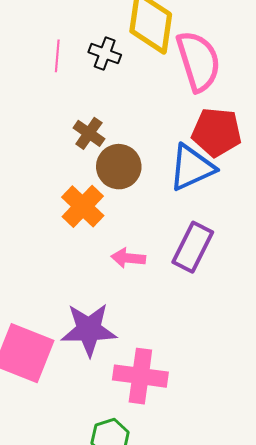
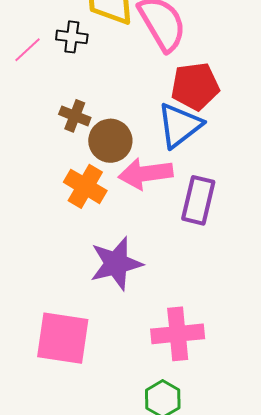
pink line: (57, 56) -> (28, 50), turned 56
pink arrow: (128, 258) -> (146, 174), moved, size x1.6
purple star: (89, 330) -> (116, 264), moved

